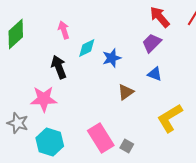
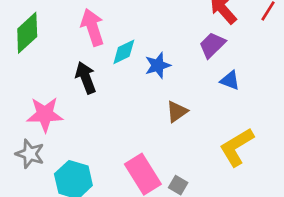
pink arrow: (64, 30) -> (92, 27), size x1.5
blue triangle: (155, 74) -> (230, 80), moved
pink star: (44, 99) -> (45, 114), moved

